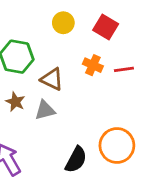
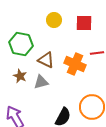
red square: (106, 27) -> (84, 23), turned -30
orange cross: (93, 65) -> (75, 64), moved, size x1.5

